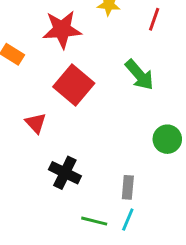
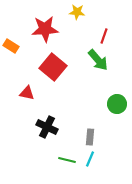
red line: (154, 19) -> (104, 36), moved
red triangle: (36, 123) -> (27, 93), turned -35

